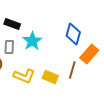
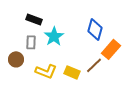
brown line: (72, 70) -> (94, 65), turned 30

